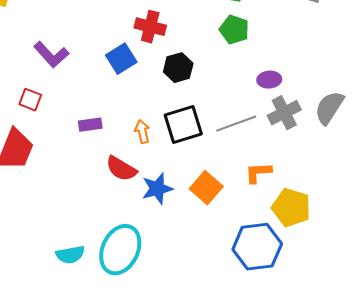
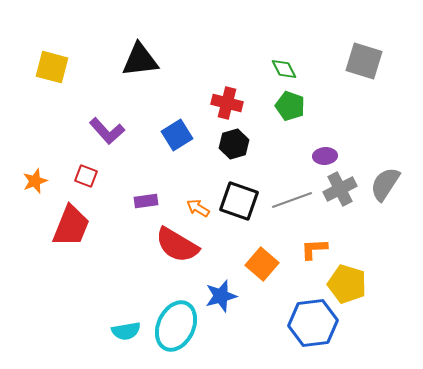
red cross: (150, 27) -> (227, 103), moved
black square: (183, 125) -> (239, 201), turned 36
orange arrow: (142, 132) -> (198, 208), turned -45
red semicircle: (121, 169) -> (177, 245), size x1.4
blue star: (157, 189) -> (221, 296), moved

